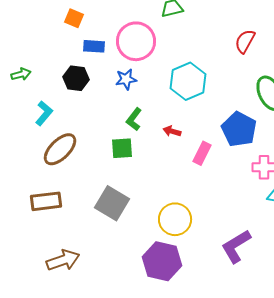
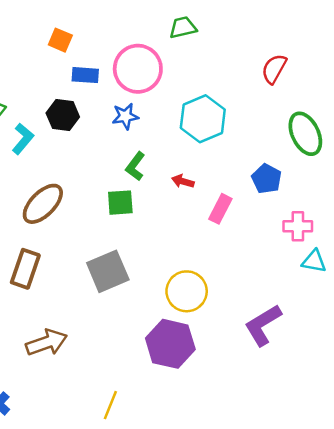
cyan L-shape: (44, 113) -> (23, 139), moved
blue pentagon: (239, 129) -> (267, 179), size x0.7
brown rectangle: (46, 201) -> (25, 269), turned -64
gray square: (112, 203) -> (108, 271), turned 36

